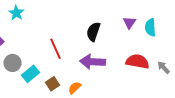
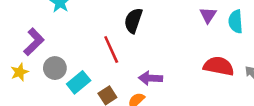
black semicircle: (93, 32) -> (133, 21), moved
purple arrow: (92, 62) -> (151, 78), moved, size x0.7

